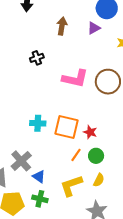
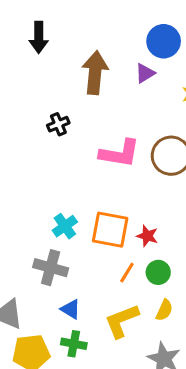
brown arrow: (62, 26) -> (95, 73), size x1.5
cyan cross: (38, 123) -> (65, 226), turned -35
gray cross: (21, 161) -> (51, 268), moved, turned -30

